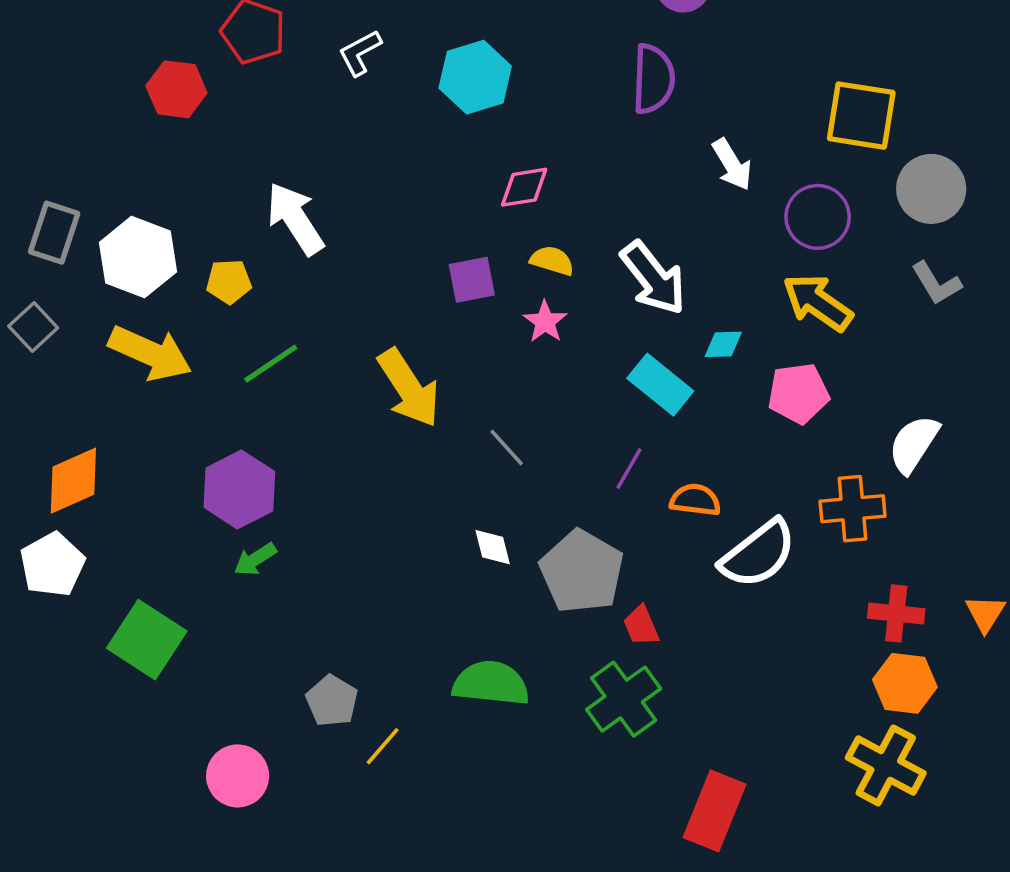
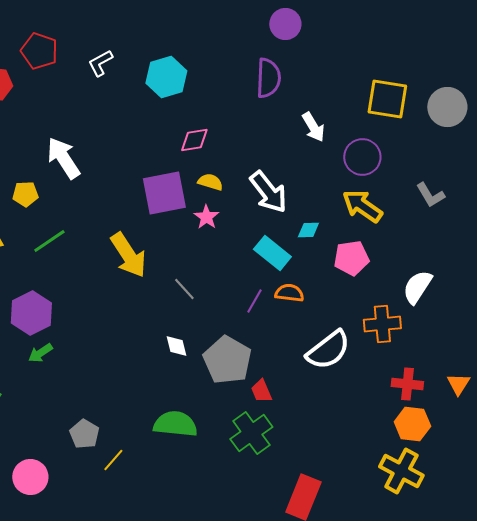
gray circle: (931, 189) -> (447, 107), moved
purple square: (472, 280) -> (164, 193), size x1.6
orange semicircle: (695, 500) -> (289, 293), moved

